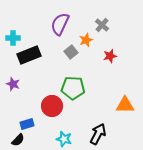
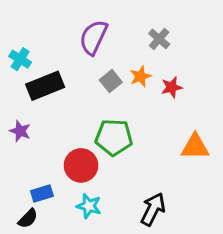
cyan cross: (13, 38) -> (20, 59), turned 32
orange star: (86, 40) -> (140, 76), moved
orange triangle: (125, 105) -> (195, 147), moved
cyan star: (64, 139) -> (89, 206), moved

